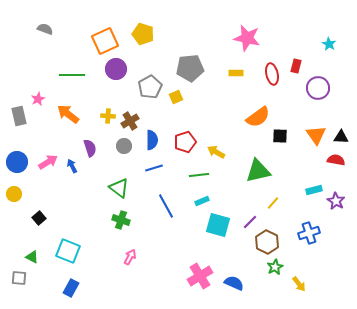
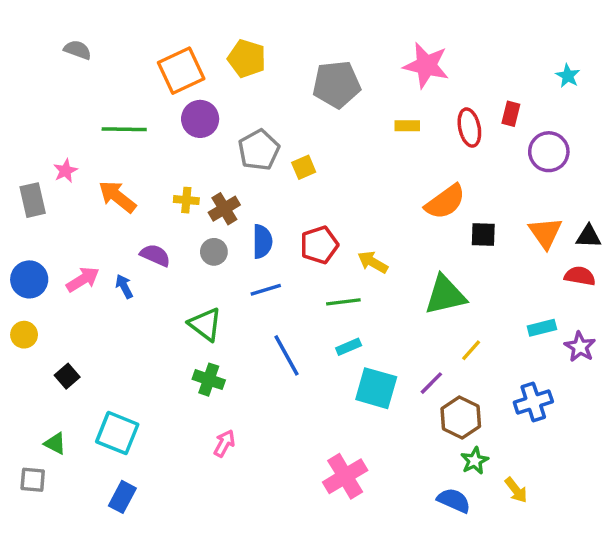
gray pentagon: (190, 68) -> (336, 84), moved
purple semicircle: (90, 148) -> (155, 255), turned -48
blue semicircle: (234, 283) -> (454, 500), moved

